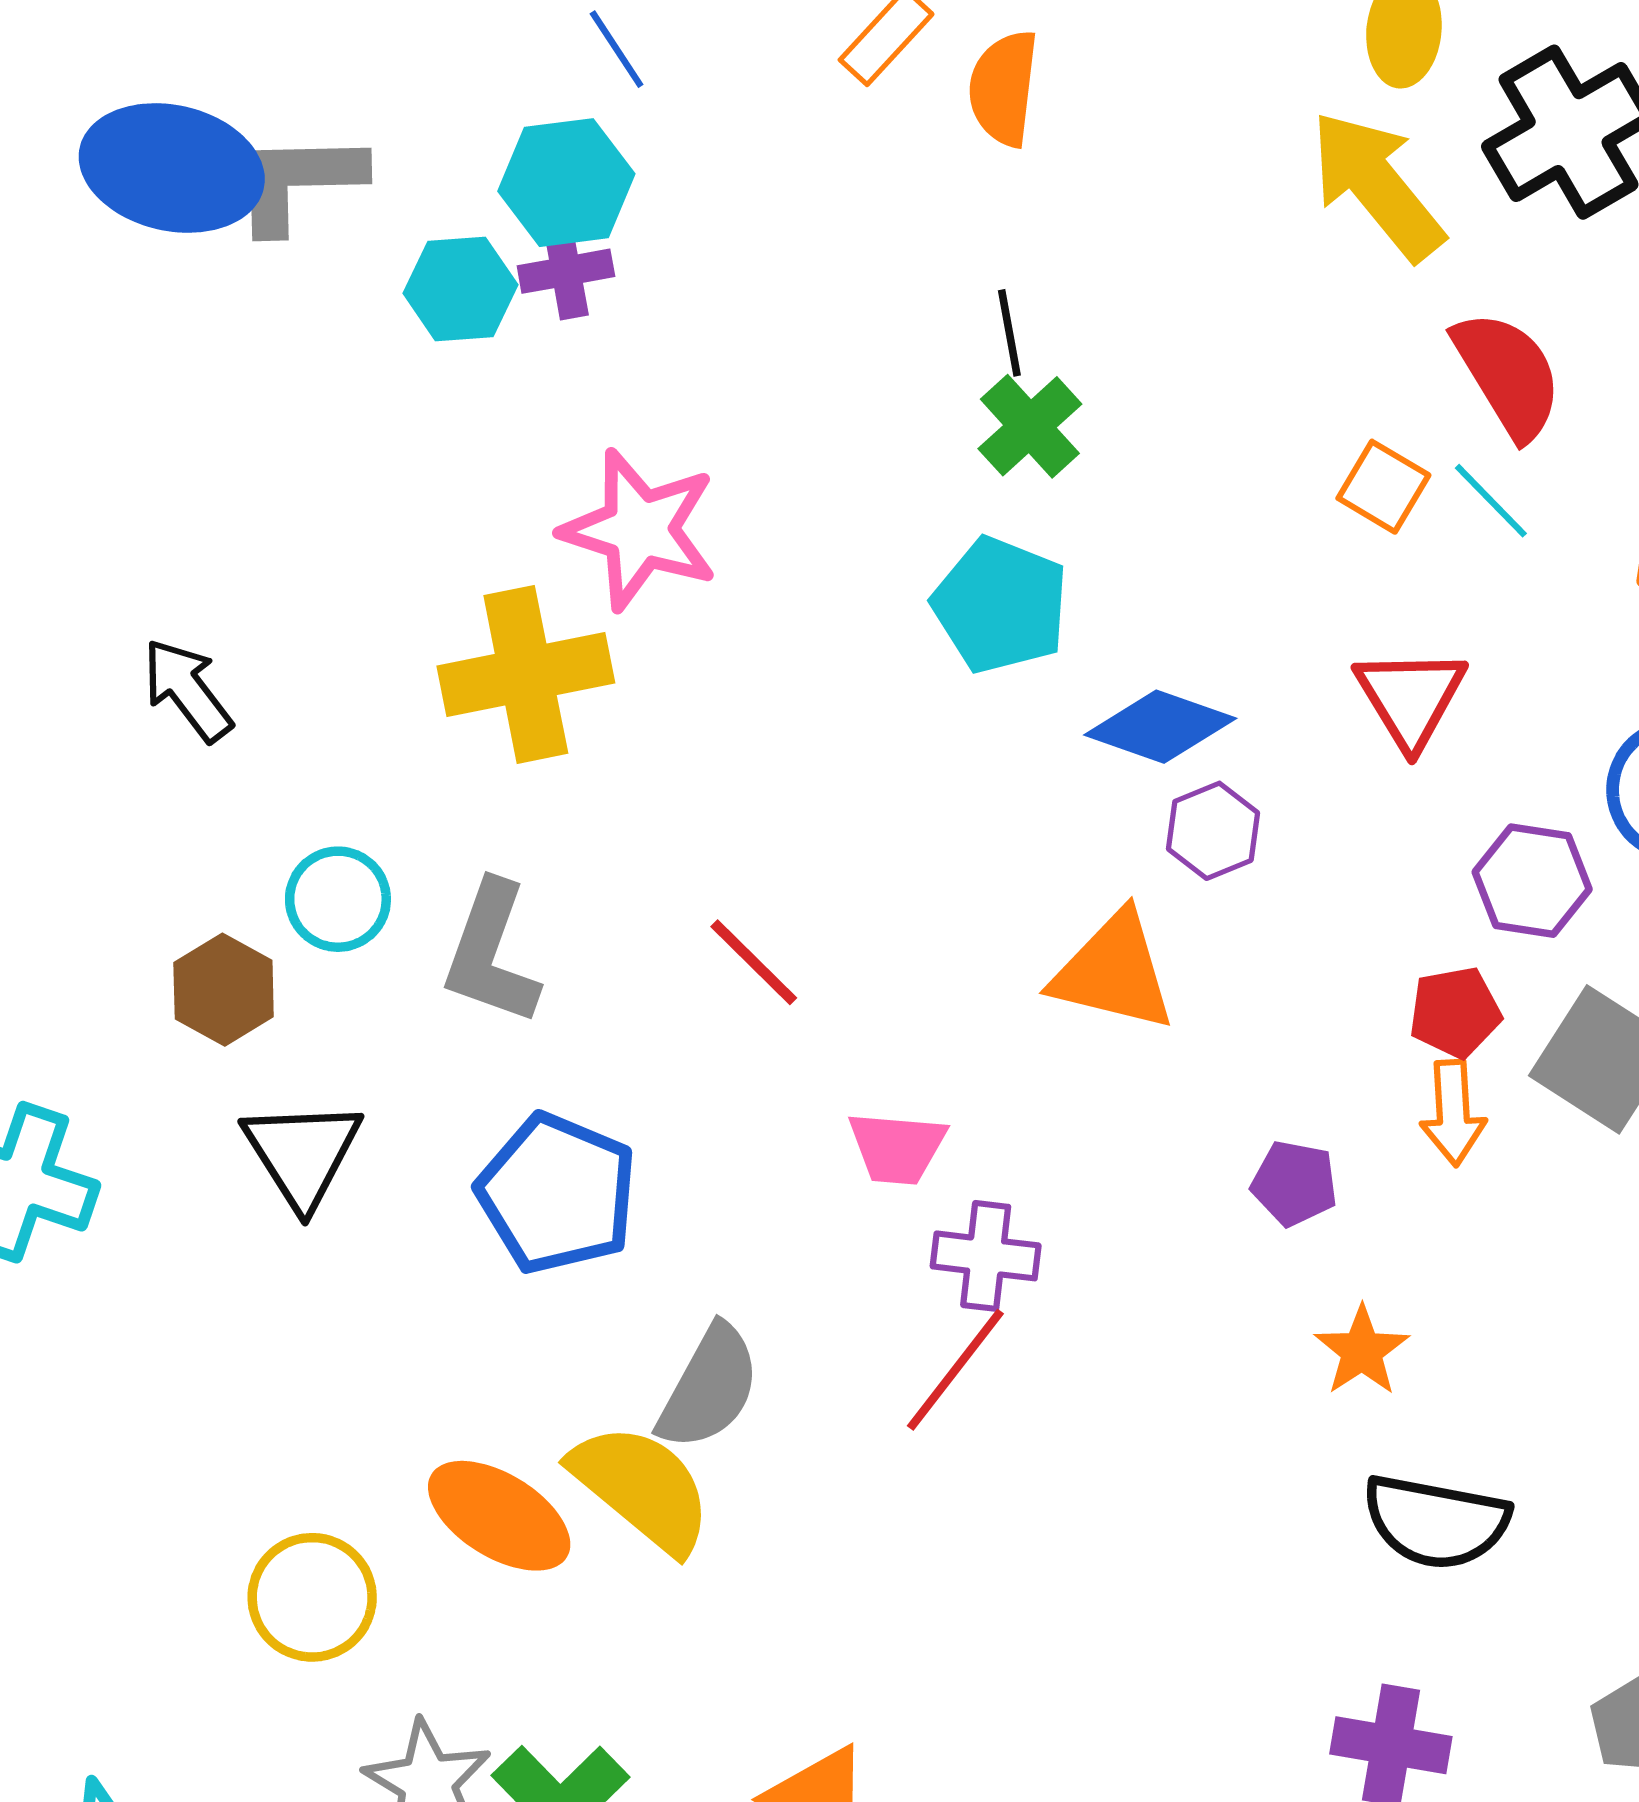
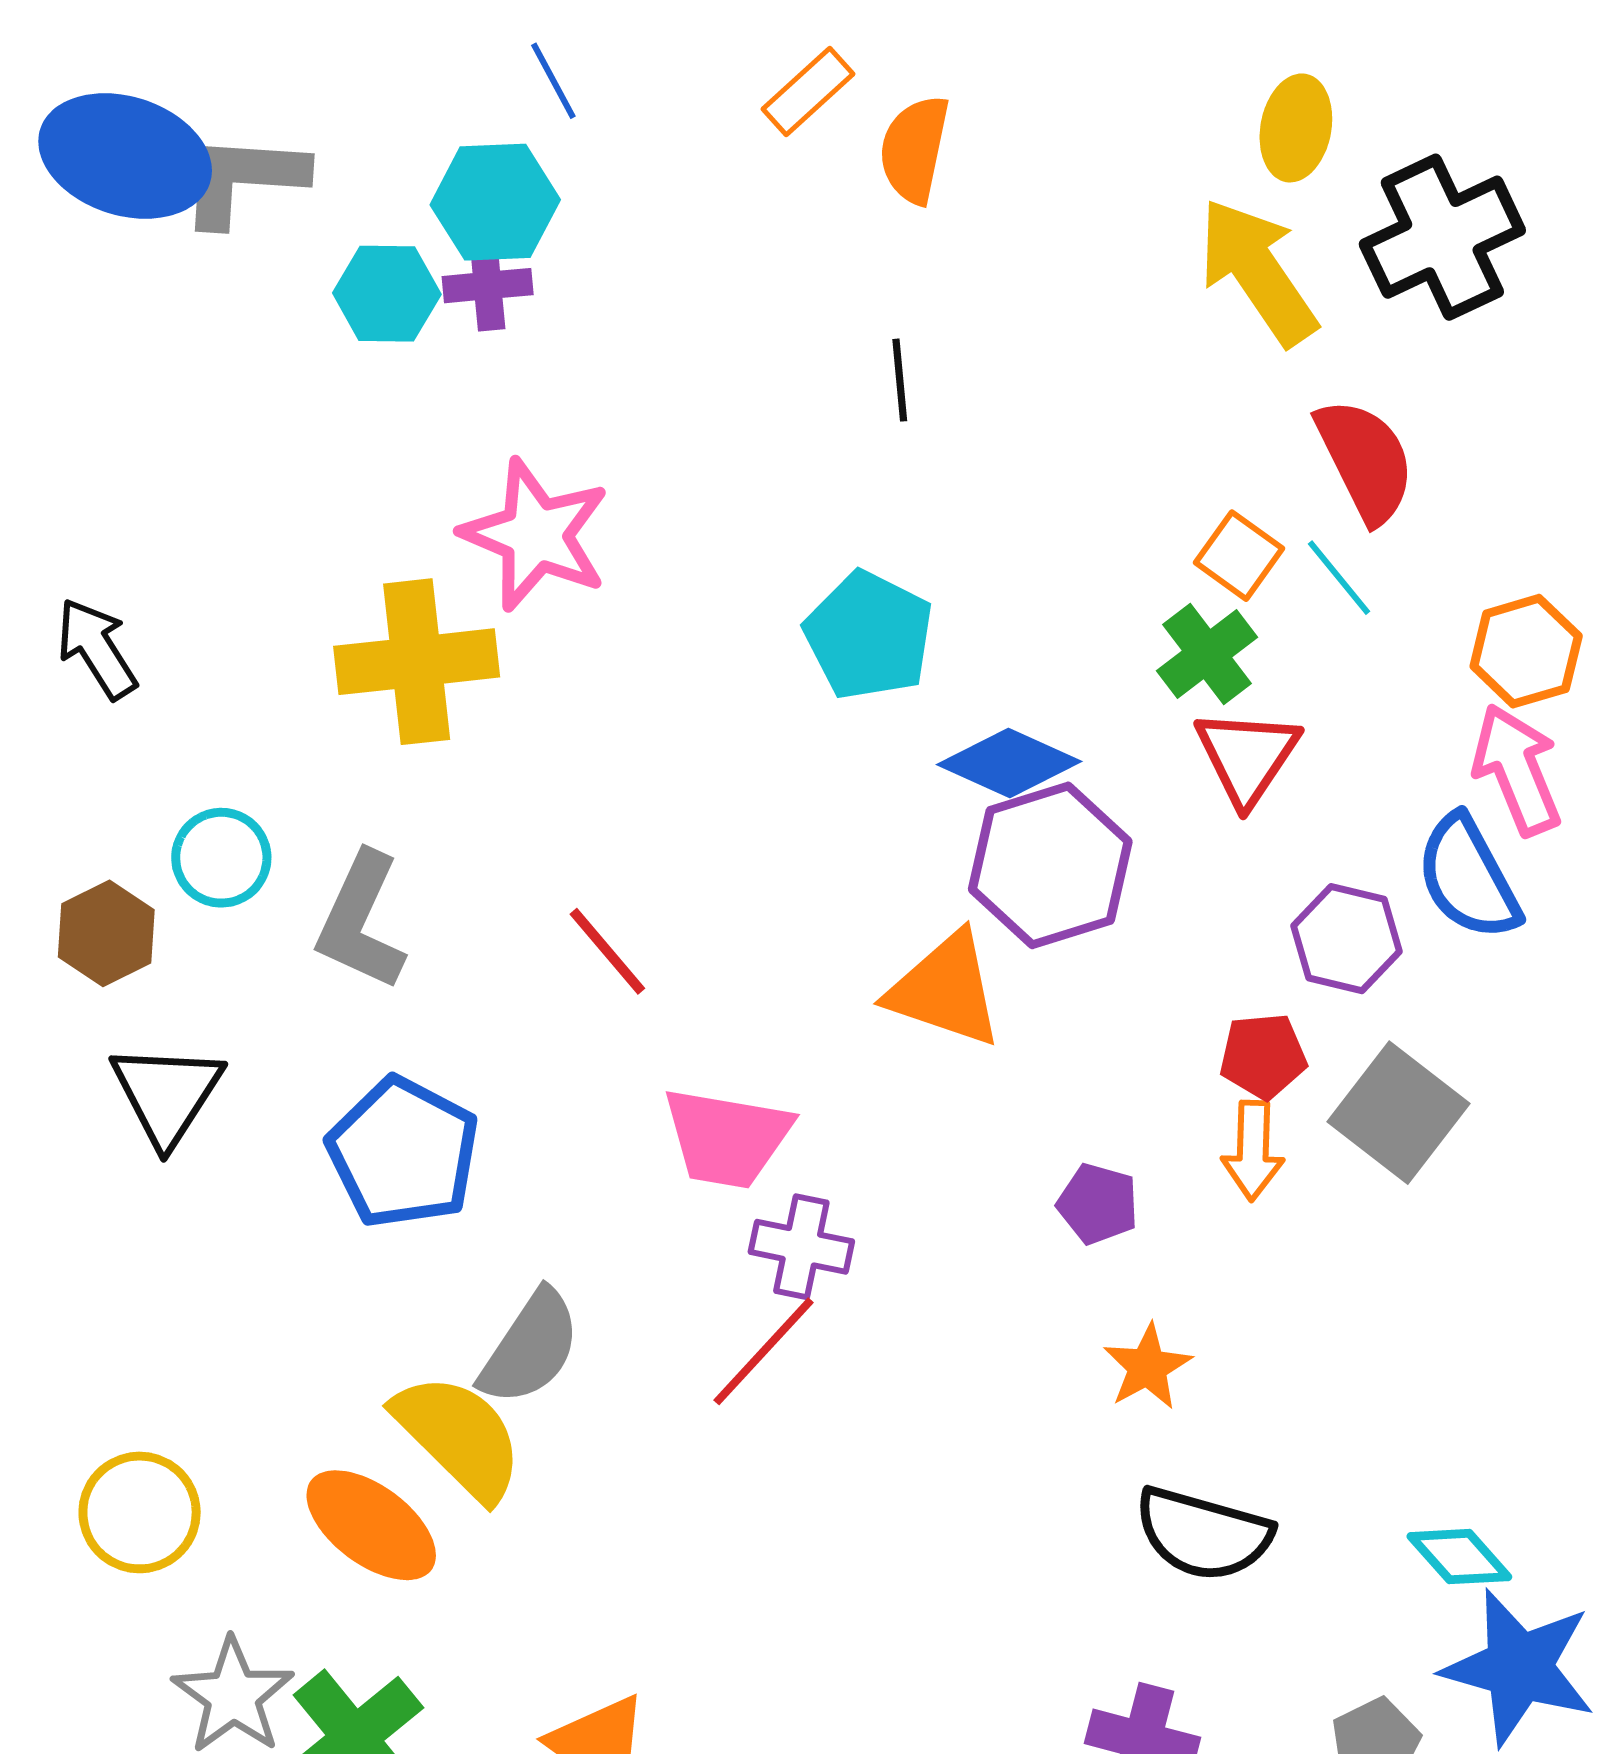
green cross: (1030, 426) -> (1207, 654), moved
purple hexagon: (1213, 831) -> (1050, 865), size x1.8
pink trapezoid: (897, 1148) -> (727, 1138), size x1.4
orange ellipse: (499, 1516) -> (371, 1525), moved

